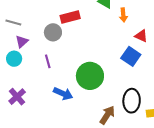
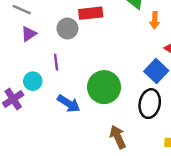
cyan circle: (14, 59) -> (33, 81), moved
black ellipse: (132, 101) -> (150, 104), moved
brown arrow: (107, 115) -> (118, 137), turned -66

